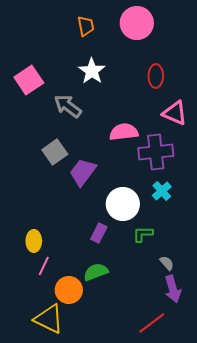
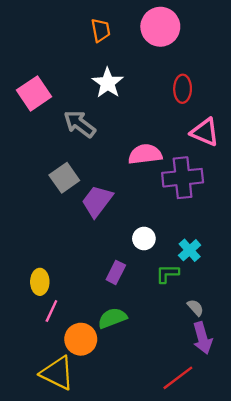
cyan cross: (162, 191) -> (190, 250), moved
white circle: (123, 204) -> (144, 239), size x0.6

